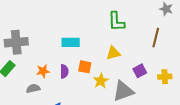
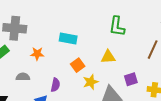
orange square: (85, 67) -> (78, 65), turned 32
orange star: (43, 71) -> (37, 54), moved
purple semicircle: (64, 71) -> (55, 85), moved

